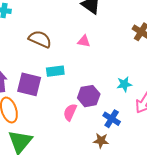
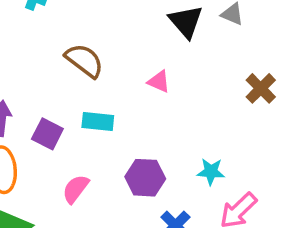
purple square: (29, 84) -> (47, 134), size x0.7
pink semicircle: (70, 112) -> (76, 189), moved

